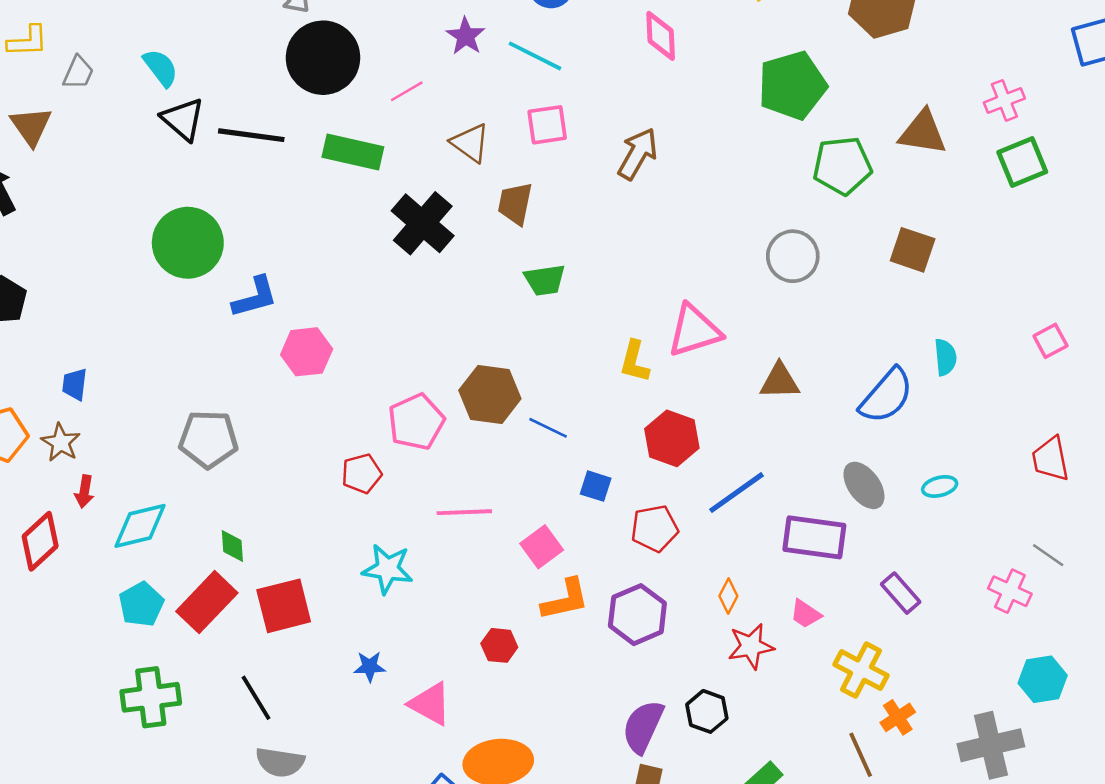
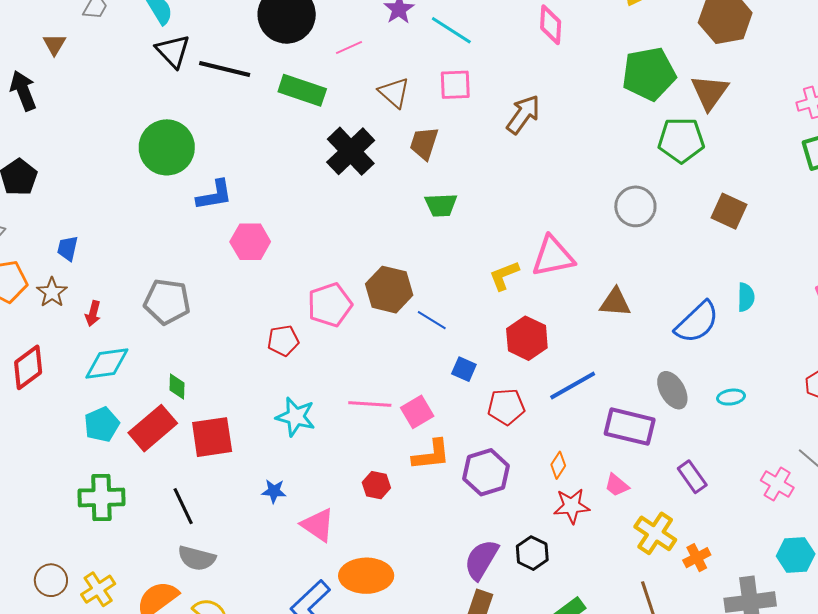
brown triangle: (31, 126) -> (54, 44), size x0.7
brown triangle: (923, 132) -> (710, 92), moved, turned 51
yellow L-shape: (635, 361) -> (504, 276), turned 48
red arrow: (84, 492) -> (93, 313), moved
pink line: (464, 512) -> (370, 404), moved
orange cross: (898, 717) -> (697, 558), moved

